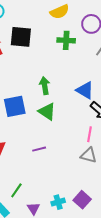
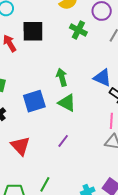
green cross: (66, 40) -> (78, 30), turned 30
purple line: (39, 149) -> (63, 141), turned -32

